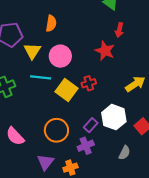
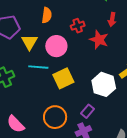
red cross: (89, 83) -> (78, 26), moved
yellow square: (66, 90) -> (63, 78), turned 30
white hexagon: (114, 117) -> (104, 84), moved

